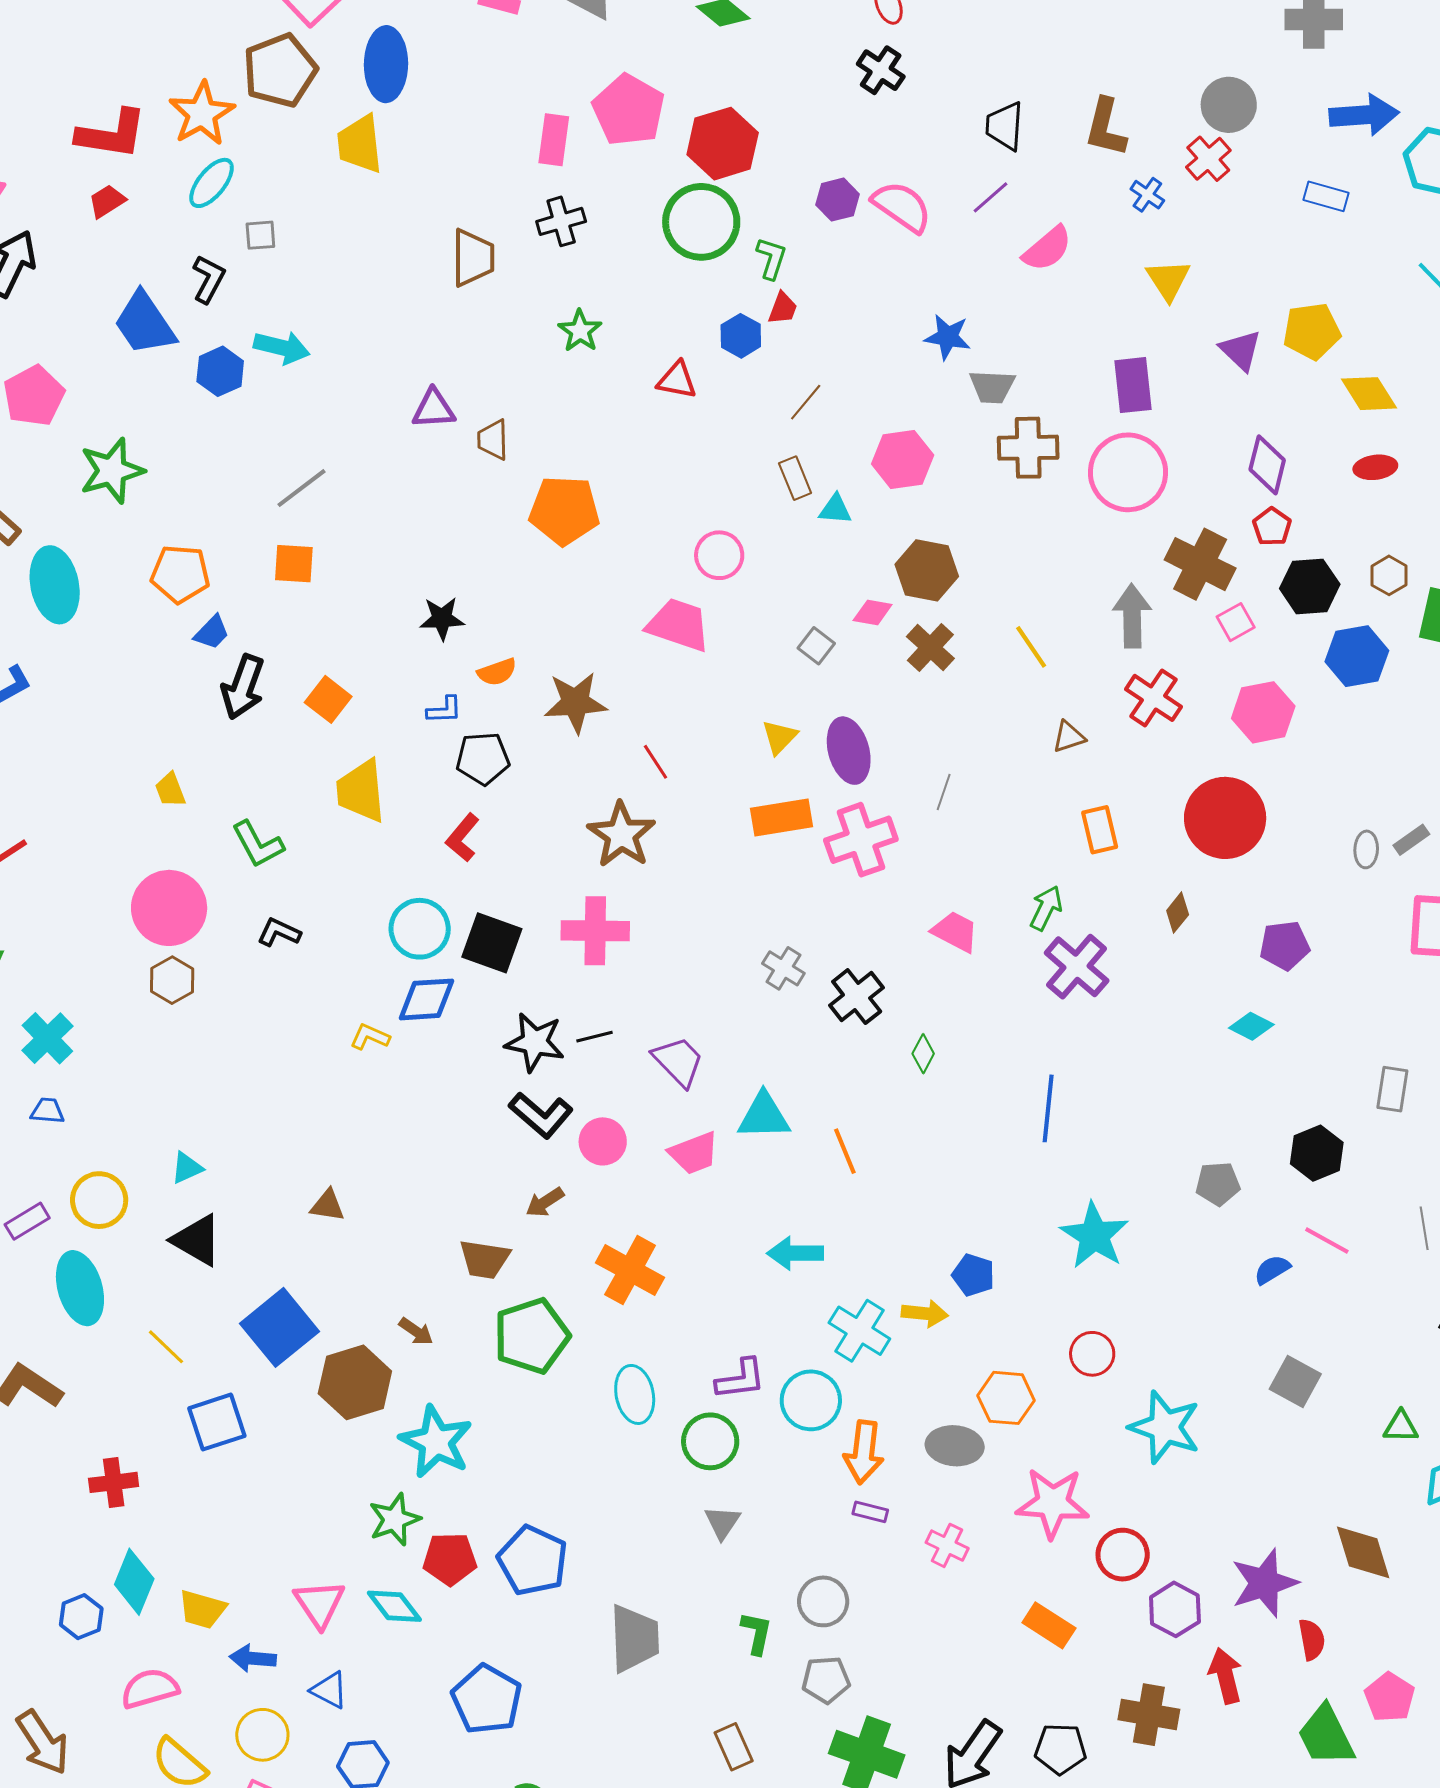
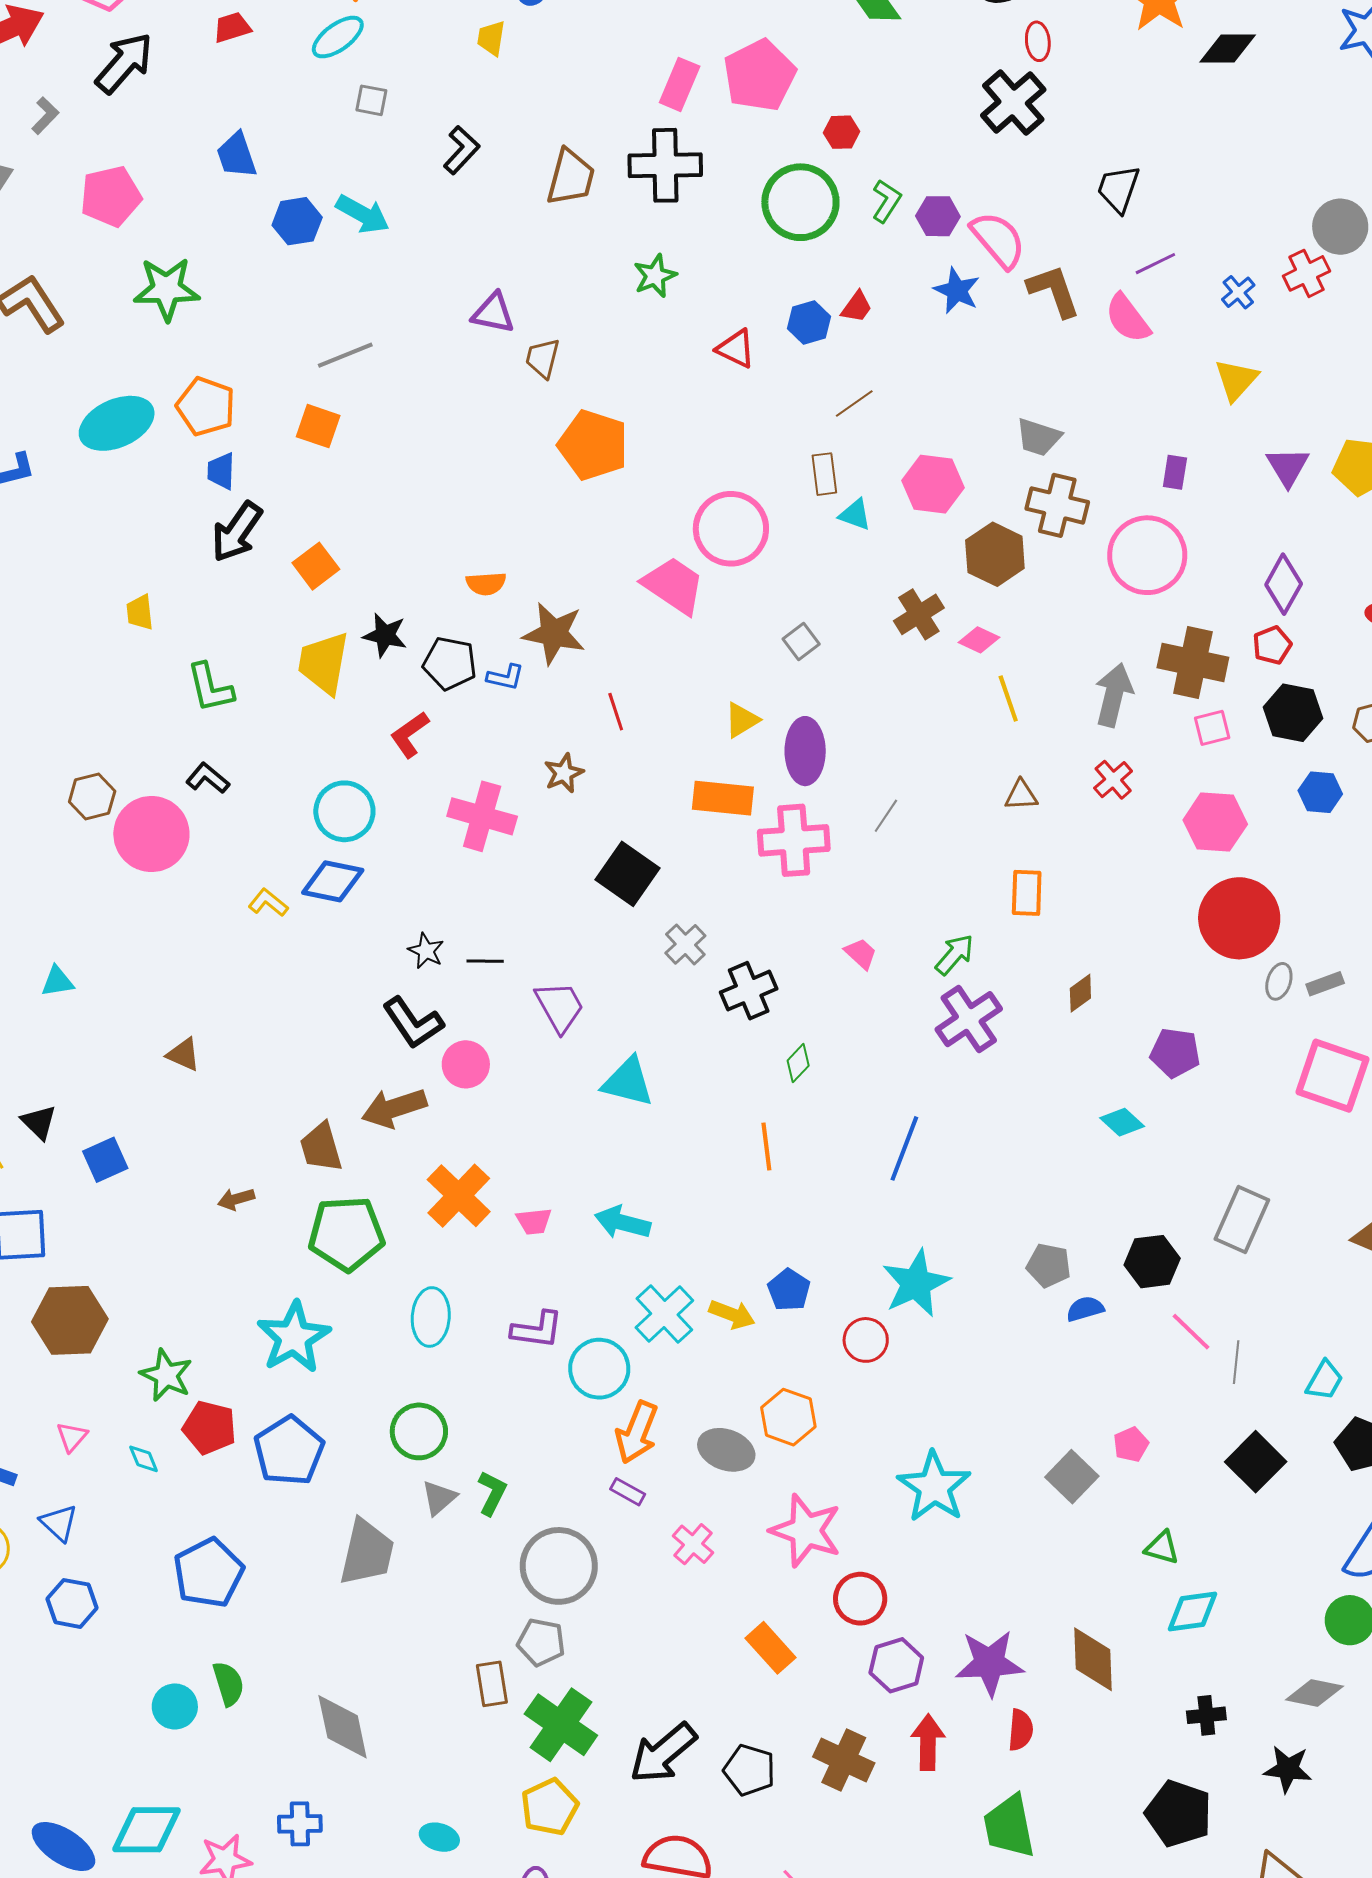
black cross: (881, 70) -> (1013, 103), size x1.4
brown L-shape: (1106, 127) -> (1054, 291), moved, turned 132
yellow trapezoid: (360, 144) -> (491, 38), size x0.6
red hexagon: (723, 144) -> (841, 132), size x0.5
purple line: (990, 197) -> (1155, 264), moved
black cross: (561, 221) -> (665, 165), size x1.5
pink semicircle: (1047, 249) -> (1128, 318), turned 78
green L-shape: (771, 258) -> (886, 201), moved
black L-shape: (209, 279) -> (461, 150), moved
blue trapezoid: (145, 323) -> (237, 155), size x0.7
blue star: (948, 337) -> (957, 291), moved
purple rectangle: (1133, 385) -> (1175, 472), size x0.6
pink circle: (719, 555) -> (731, 529), size x1.5
brown cross: (1200, 564) -> (1193, 663), turned -30
brown hexagon: (927, 570) -> (995, 554), moved
cyan ellipse: (55, 585) -> (117, 423), moved, turned 62
pink diamond: (873, 612) -> (979, 640), moved
black star: (442, 618) -> (385, 635), moved
blue trapezoid: (212, 632) -> (221, 471), turned 123
brown cross: (930, 647) -> (919, 614), moved
blue hexagon: (1357, 656) -> (1320, 792), size x0.7
red cross: (1153, 698) -> (1113, 780), size x0.7
blue L-shape: (444, 710) -> (505, 677), moved
red circle: (1225, 818) -> (1239, 918), moved
brown star: (621, 835) -> (564, 773), size x0.6
pink circle: (169, 908) -> (151, 834), moved
pink cross: (595, 931) -> (482, 816), moved
pink trapezoid: (955, 932) -> (861, 954), size x0.7
black square: (492, 943) -> (628, 874), moved
black star: (535, 1042) -> (426, 951), size x0.6
gray rectangle: (1392, 1089) -> (1242, 1220), size x1.4
orange line: (845, 1151) -> (766, 1146), moved
pink trapezoid: (694, 1153) -> (534, 1221), moved, size x0.7
brown arrow: (545, 1202) -> (394, 1108), size x1.6
black triangle: (197, 1240) -> (39, 1122), moved, size x0.7
pink line: (1327, 1240) -> (1191, 1332), moved
brown trapezoid: (485, 1259) -> (321, 1147), turned 50
blue semicircle: (1272, 1270) -> (1085, 1309), moved
blue square: (279, 1327) -> (105, 1160), size x0.6
brown arrow: (416, 1331) -> (236, 1199), turned 114
red circle: (1092, 1354) -> (866, 1340), moved
brown hexagon: (355, 1382) -> (70, 1320), moved
green circle: (710, 1441) -> (419, 1431), moved
cyan star: (436, 1442) -> (294, 1337), moved
green star: (394, 1520) -> (166, 1375), turned 30
gray triangle: (722, 1522) -> (439, 1498), moved
gray circle: (823, 1601) -> (559, 1566), size x1.5
pink triangle: (319, 1604) -> (72, 1437), size x0.6
cyan diamond: (394, 1606) -> (144, 1459), size x0.6
green L-shape: (757, 1633) -> (492, 1493), moved
pink pentagon: (1390, 1697) -> (1131, 1444), moved, size x0.7
brown rectangle: (734, 1747) -> (492, 1684), moved

